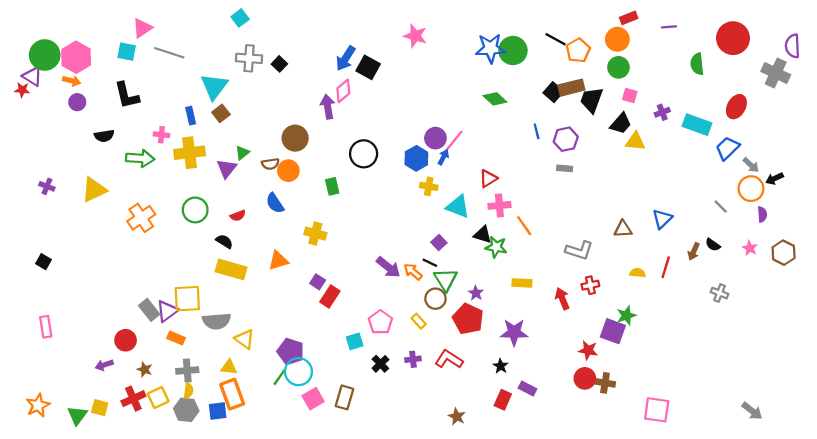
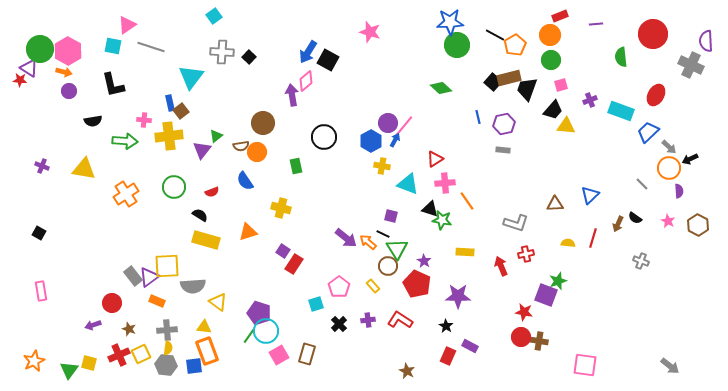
blue star: (490, 48) -> (450, 22), moved
pink square: (630, 95) -> (561, 85), turned -32
brown square: (221, 113) -> (181, 111), moved
yellow triangle: (94, 190) -> (84, 169), turned 35
purple square: (439, 243) -> (391, 216), turned -32

